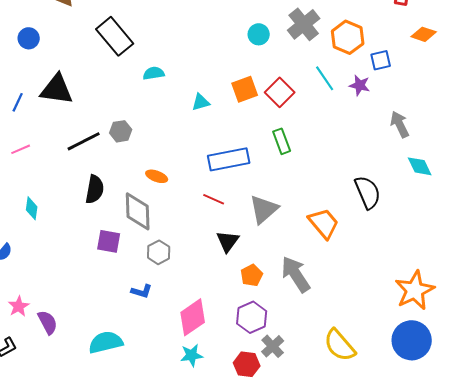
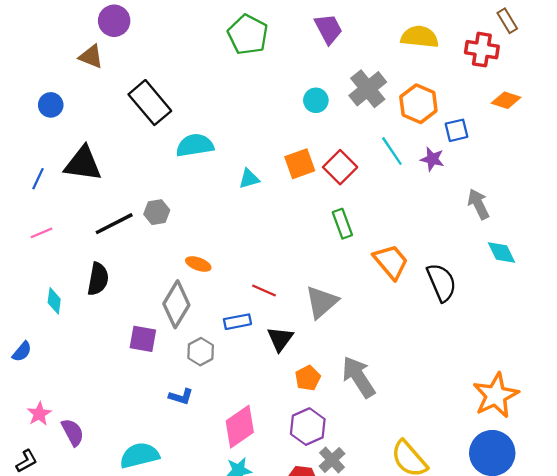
cyan semicircle: (154, 73) -> (195, 145), size x1.5
blue rectangle: (229, 159) -> (237, 322), moved, size x0.6
black semicircle: (95, 189) -> (98, 279), moved
gray diamond: (138, 211) -> (176, 304), turned 33
orange trapezoid: (324, 223) -> (391, 262), moved

